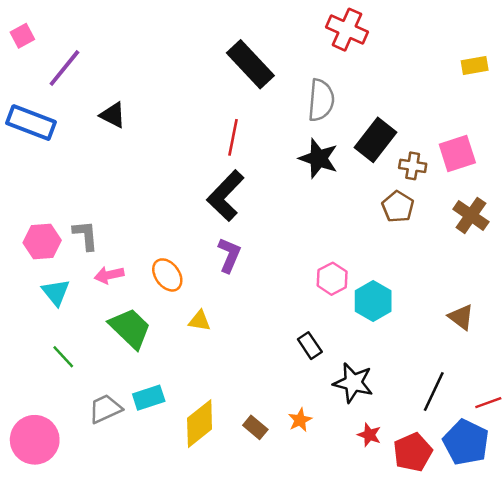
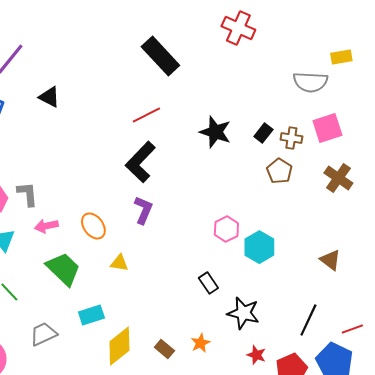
gray semicircle: (321, 100) -> (310, 82), moved, turned 88
red line: (233, 137) -> (146, 115), turned 52
black rectangle: (376, 140) -> (263, 133), moved, size x0.6
cyan rectangle: (149, 398) -> (91, 315), moved

